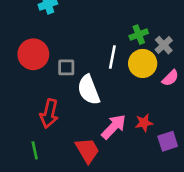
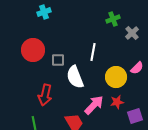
green cross: (139, 35) -> (113, 19), moved
gray cross: (164, 45) -> (132, 33), moved
yellow circle: (143, 63) -> (116, 77), moved

